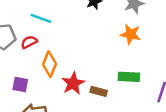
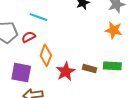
purple square: (20, 85) -> (21, 73), size x1.5
brown rectangle: (99, 91) -> (89, 69), moved

